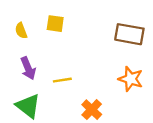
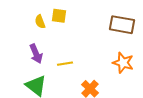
yellow semicircle: (21, 31) -> (40, 22), moved

